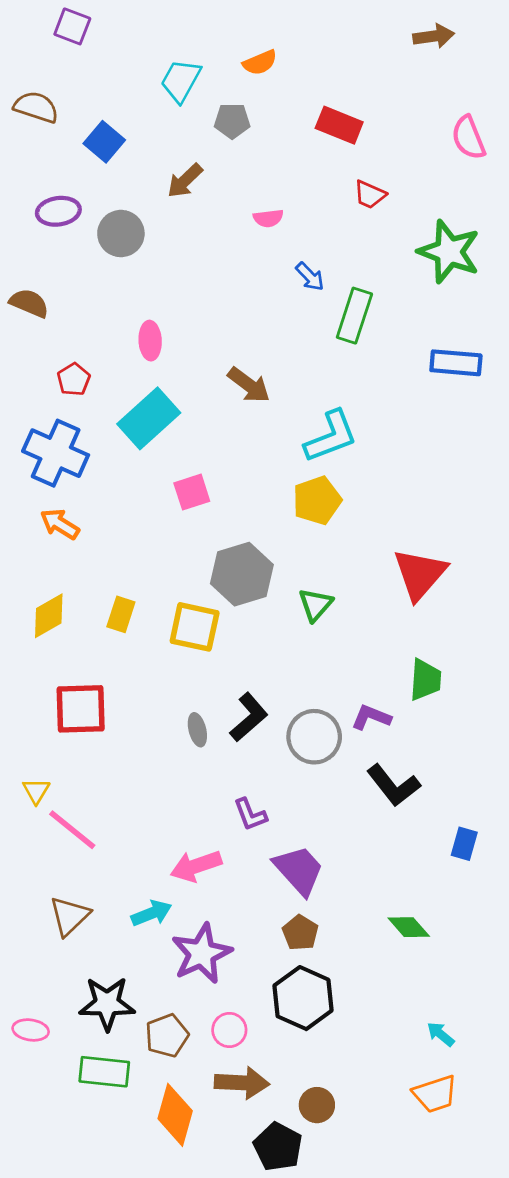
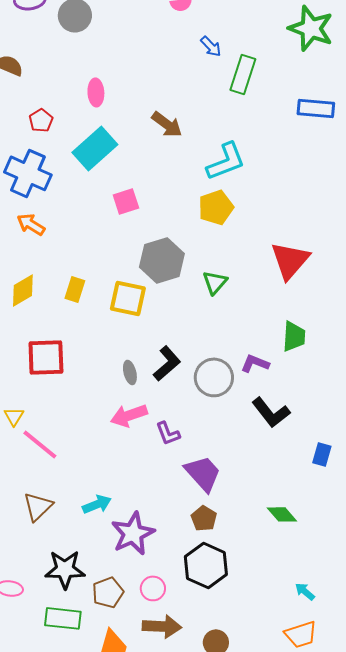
pink arrow: (196, 866) -> (129, 415), moved

